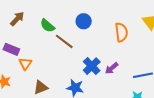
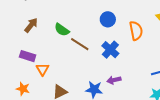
blue circle: (84, 21) -> (108, 19), moved
blue cross: (92, 66) -> (110, 50), moved
purple arrow: (112, 68) -> (114, 80), moved, turned 32

